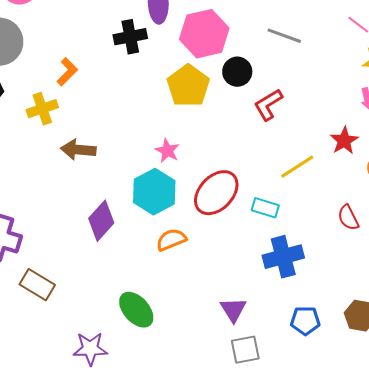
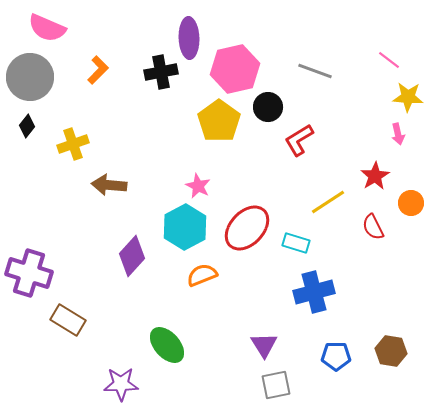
orange L-shape: (67, 72) -> (98, 70), moved
red semicircle: (348, 218) -> (373, 227), moved

